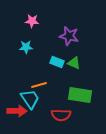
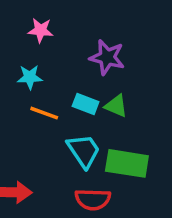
orange line: (39, 85) -> (44, 113), moved, turned 35
cyan trapezoid: (30, 99) -> (84, 151), moved

